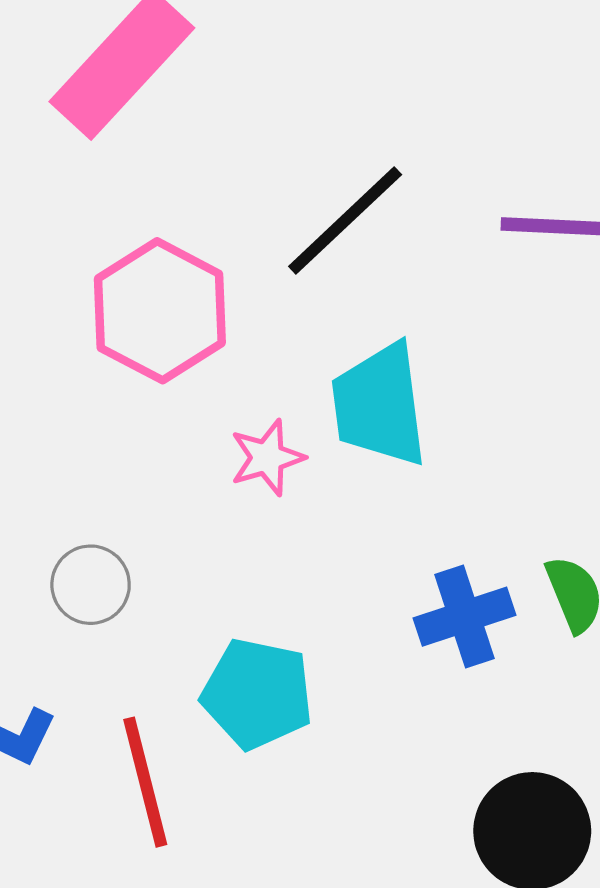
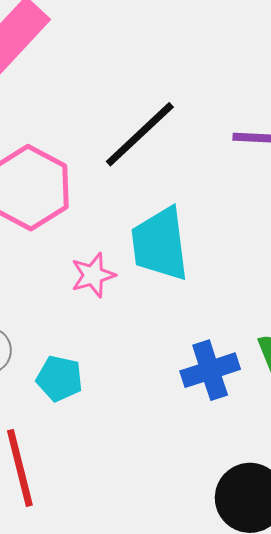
cyan pentagon: (257, 694) -> (60, 379), moved, size x0.7

